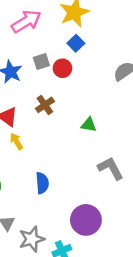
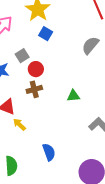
red circle: (62, 68) -> (36, 69), moved
brown cross: (45, 105) -> (34, 89), turned 35

